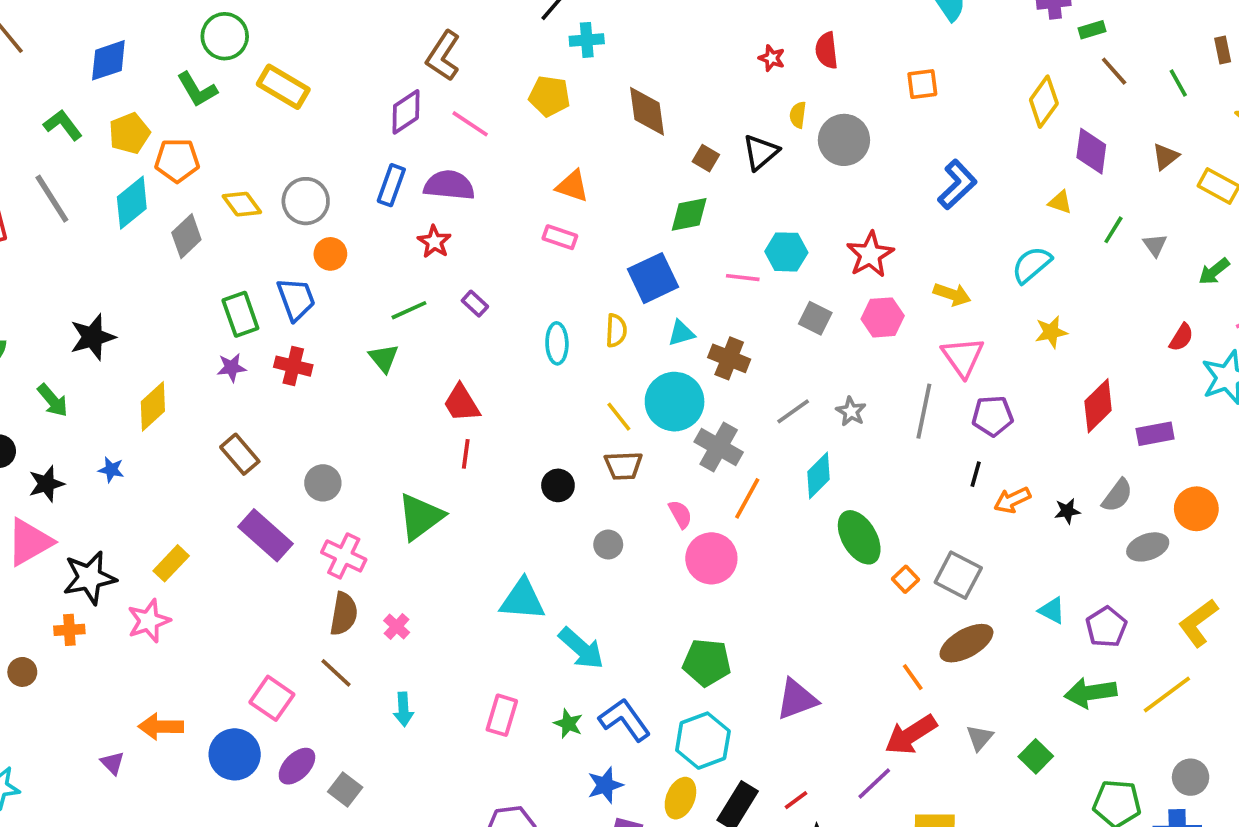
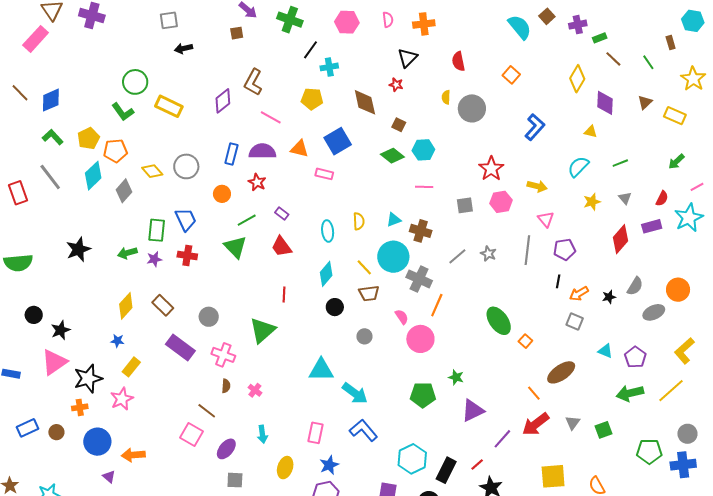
red star: (772, 58) -> (396, 85), moved
blue diamond: (108, 60) -> (51, 100), moved
orange square: (922, 84) -> (511, 75), turned -36
purple diamond: (406, 112) -> (223, 101), moved
black triangle: (761, 152) -> (407, 58), moved
orange triangle: (572, 186) -> (299, 149), moved
green diamond: (689, 214) -> (392, 156), turned 55
green line: (1113, 230) -> (620, 163), moved, turned 42
gray triangle: (1155, 245) -> (625, 198), moved
cyan hexagon: (786, 252) -> (423, 150), moved
orange circle: (330, 254) -> (222, 194), moved
blue square: (653, 278) -> (338, 141), moved
green rectangle: (240, 314) -> (157, 230), turned 30
gray square: (815, 318) -> (465, 205), turned -30
pink triangle: (963, 357) -> (546, 219), size x0.7
green triangle: (384, 358) -> (235, 247), size x1.4
green arrow: (53, 400) -> (127, 253), moved, turned 120
red trapezoid: (461, 403) -> (281, 246), moved
yellow diamond: (153, 406) -> (126, 306), moved
purple rectangle: (1155, 434) -> (652, 226), moved
blue star: (111, 470) -> (117, 341), moved
cyan diamond: (819, 475) -> (326, 274), moved
gray square: (958, 575) -> (575, 322), moved, size x0.7
brown semicircle: (344, 614) -> (226, 386), size x0.6
brown line: (336, 673) -> (207, 411), moved
blue L-shape: (625, 720) -> (364, 430), moved
green star: (568, 724) -> (456, 377), moved
cyan hexagon: (703, 741) -> (412, 459), moved
blue circle: (235, 754) -> (97, 442), moved
green square: (1036, 756) -> (604, 430), turned 30
purple ellipse: (297, 766) -> (226, 449), moved
purple line: (874, 784) -> (502, 439), moved
blue star: (605, 785) -> (329, 465), moved
gray square: (345, 790) -> (235, 480), turned -30
yellow ellipse: (680, 798) -> (285, 468), moved

